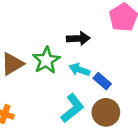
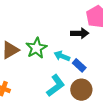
black arrow: (78, 38) -> (80, 33), moved

